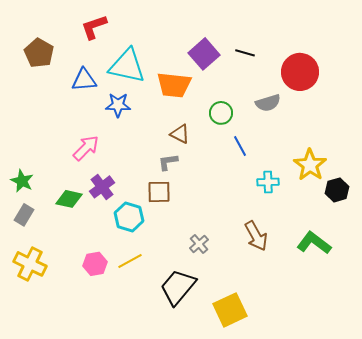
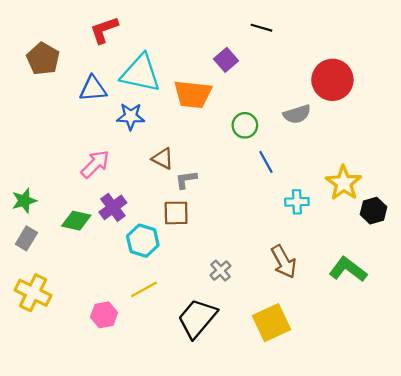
black line: (245, 53) -> (261, 28), moved
purple square: (204, 54) -> (226, 60), size x0.7
brown triangle: (180, 134) -> (163, 159), moved
green star: (22, 181) -> (24, 201), turned 30
pink hexagon: (95, 264) -> (104, 315), moved
yellow square: (230, 310) -> (271, 323), moved

